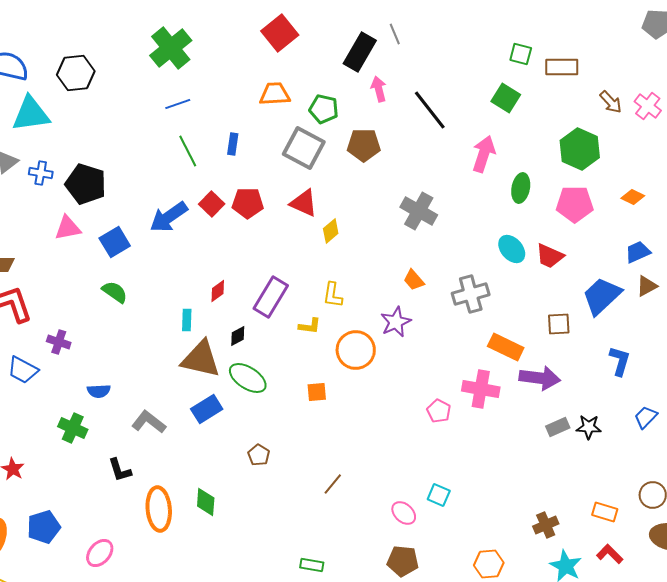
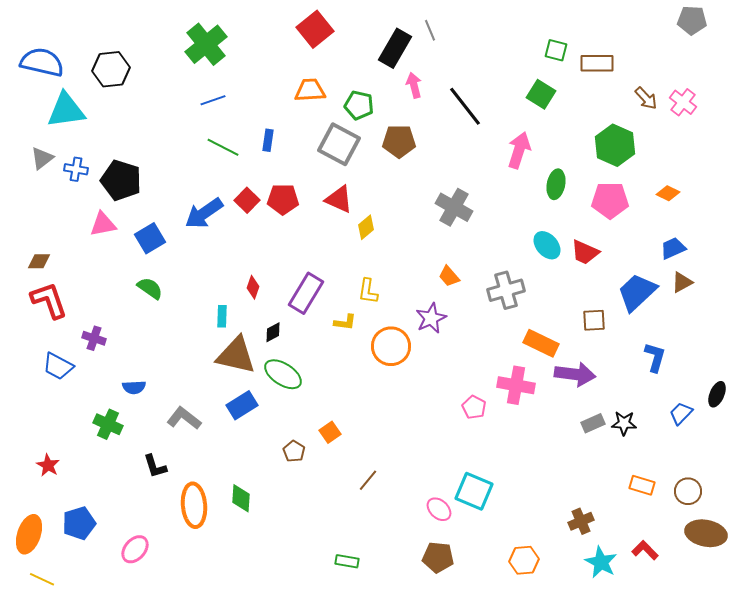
green line: (188, 151) -> (223, 147), turned -36
red diamond: (218, 291) -> (253, 287), turned -35
orange square: (317, 392) -> (330, 432), moved, turned -30
cyan square: (439, 495) -> (474, 491), size x1.6
orange rectangle: (605, 512) -> (642, 485), moved

